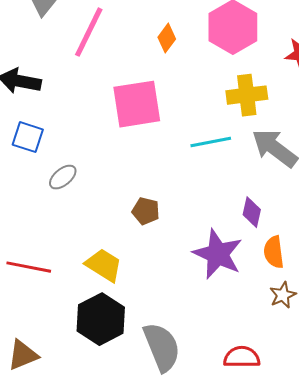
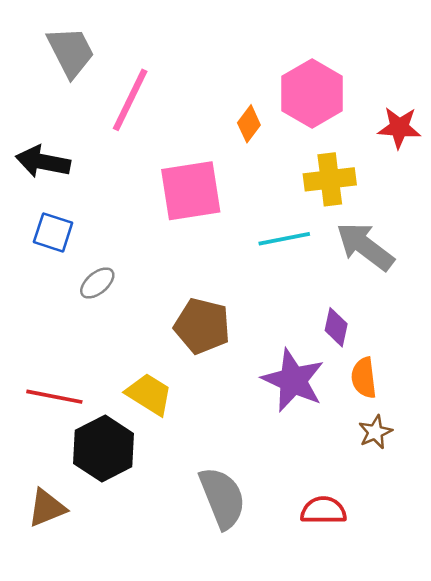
orange diamond: (167, 38) -> (249, 124), moved
brown pentagon: (146, 211) -> (202, 326), size x1.6
black hexagon: (101, 319) -> (104, 449), moved

